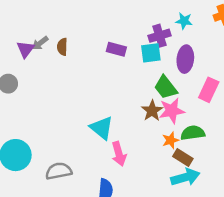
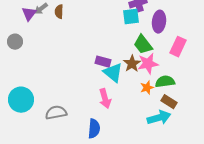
purple rectangle: (116, 49) -> (103, 62), moved
cyan triangle: (102, 128) -> (113, 73), moved
brown rectangle: (183, 157) -> (169, 102), moved

